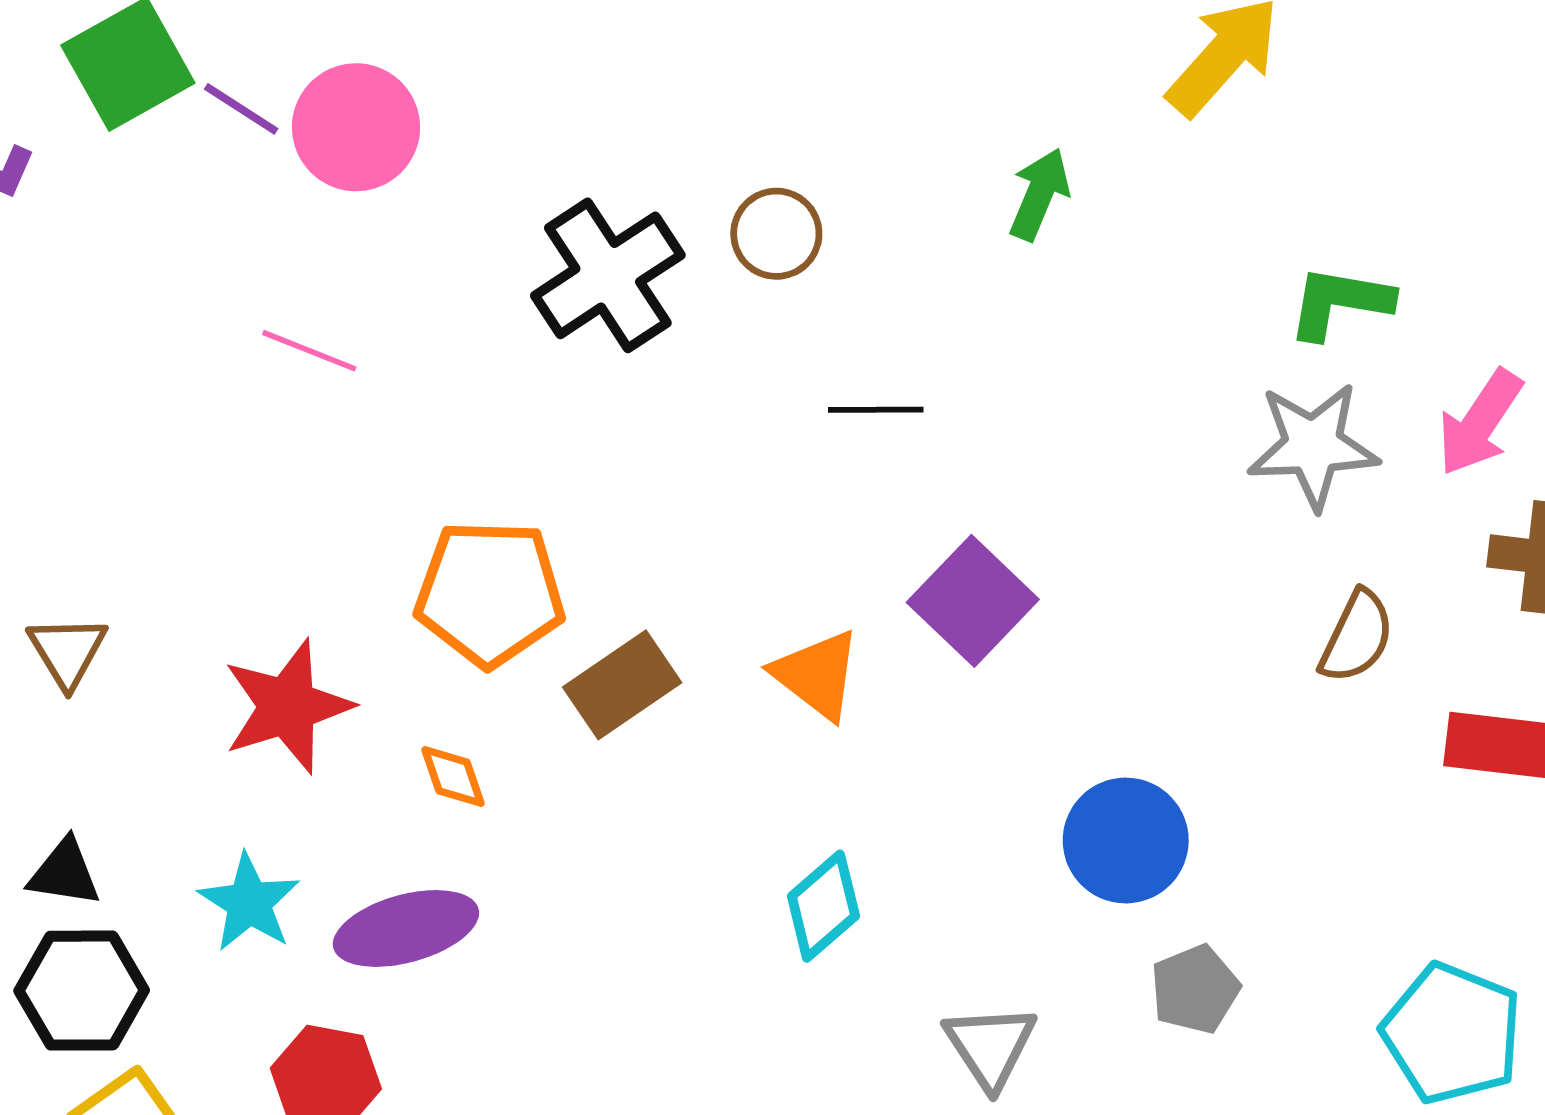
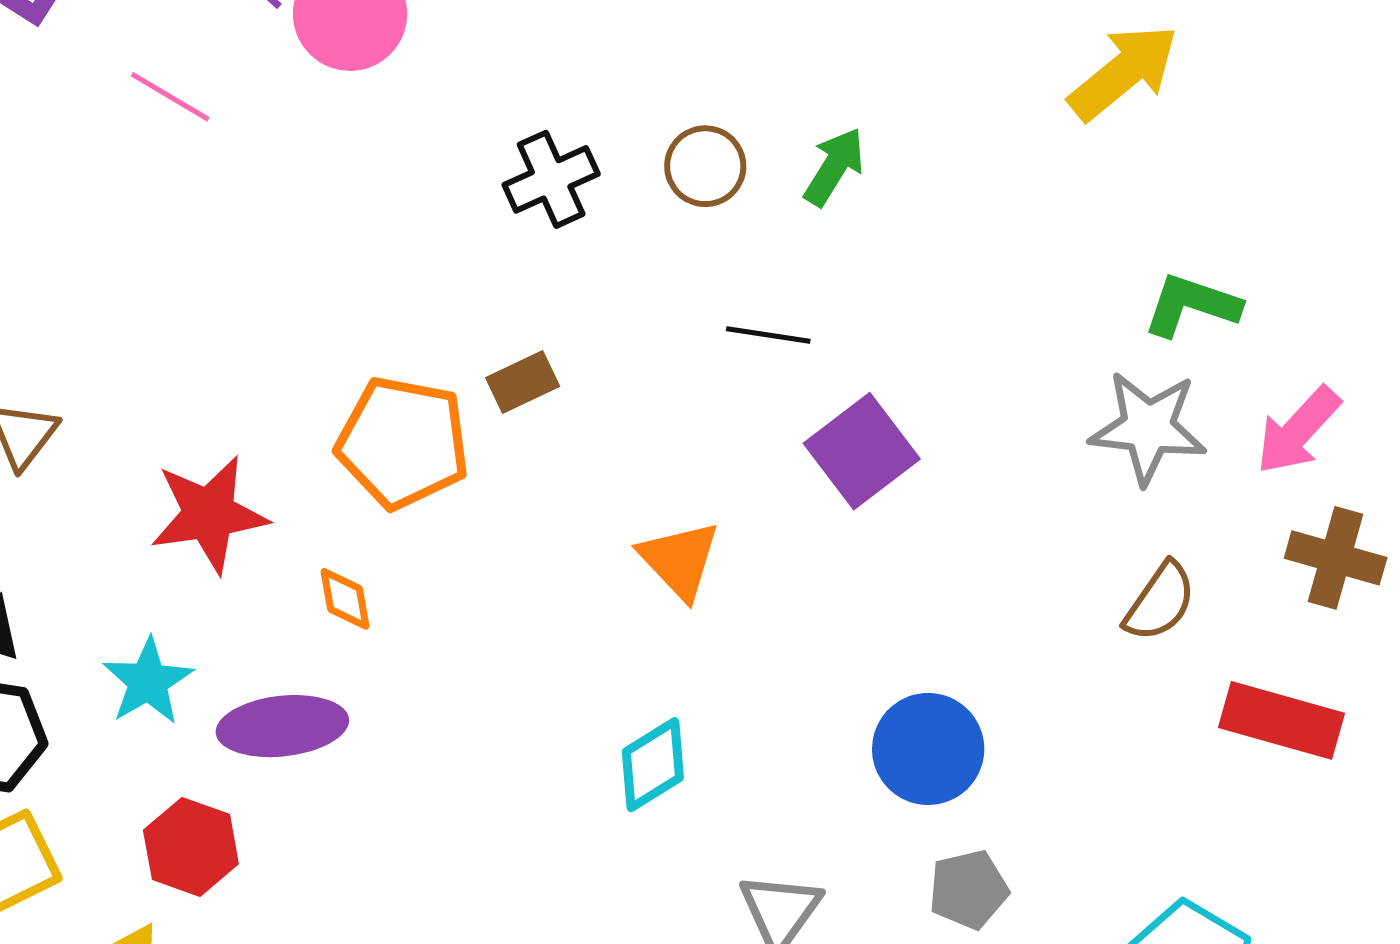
green arrow: (1039, 194) -> (834, 167), moved
black cross: (608, 275) -> (551, 179), size x0.7
pink line: (309, 351) -> (170, 97), moved
purple square: (973, 601) -> (862, 451), moved
brown rectangle: (622, 685) -> (523, 382), moved, size x0.7

